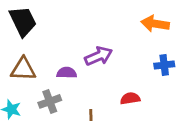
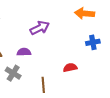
purple arrow: (99, 56) -> (40, 28), moved
gray cross: (50, 101) -> (13, 73), turned -35

